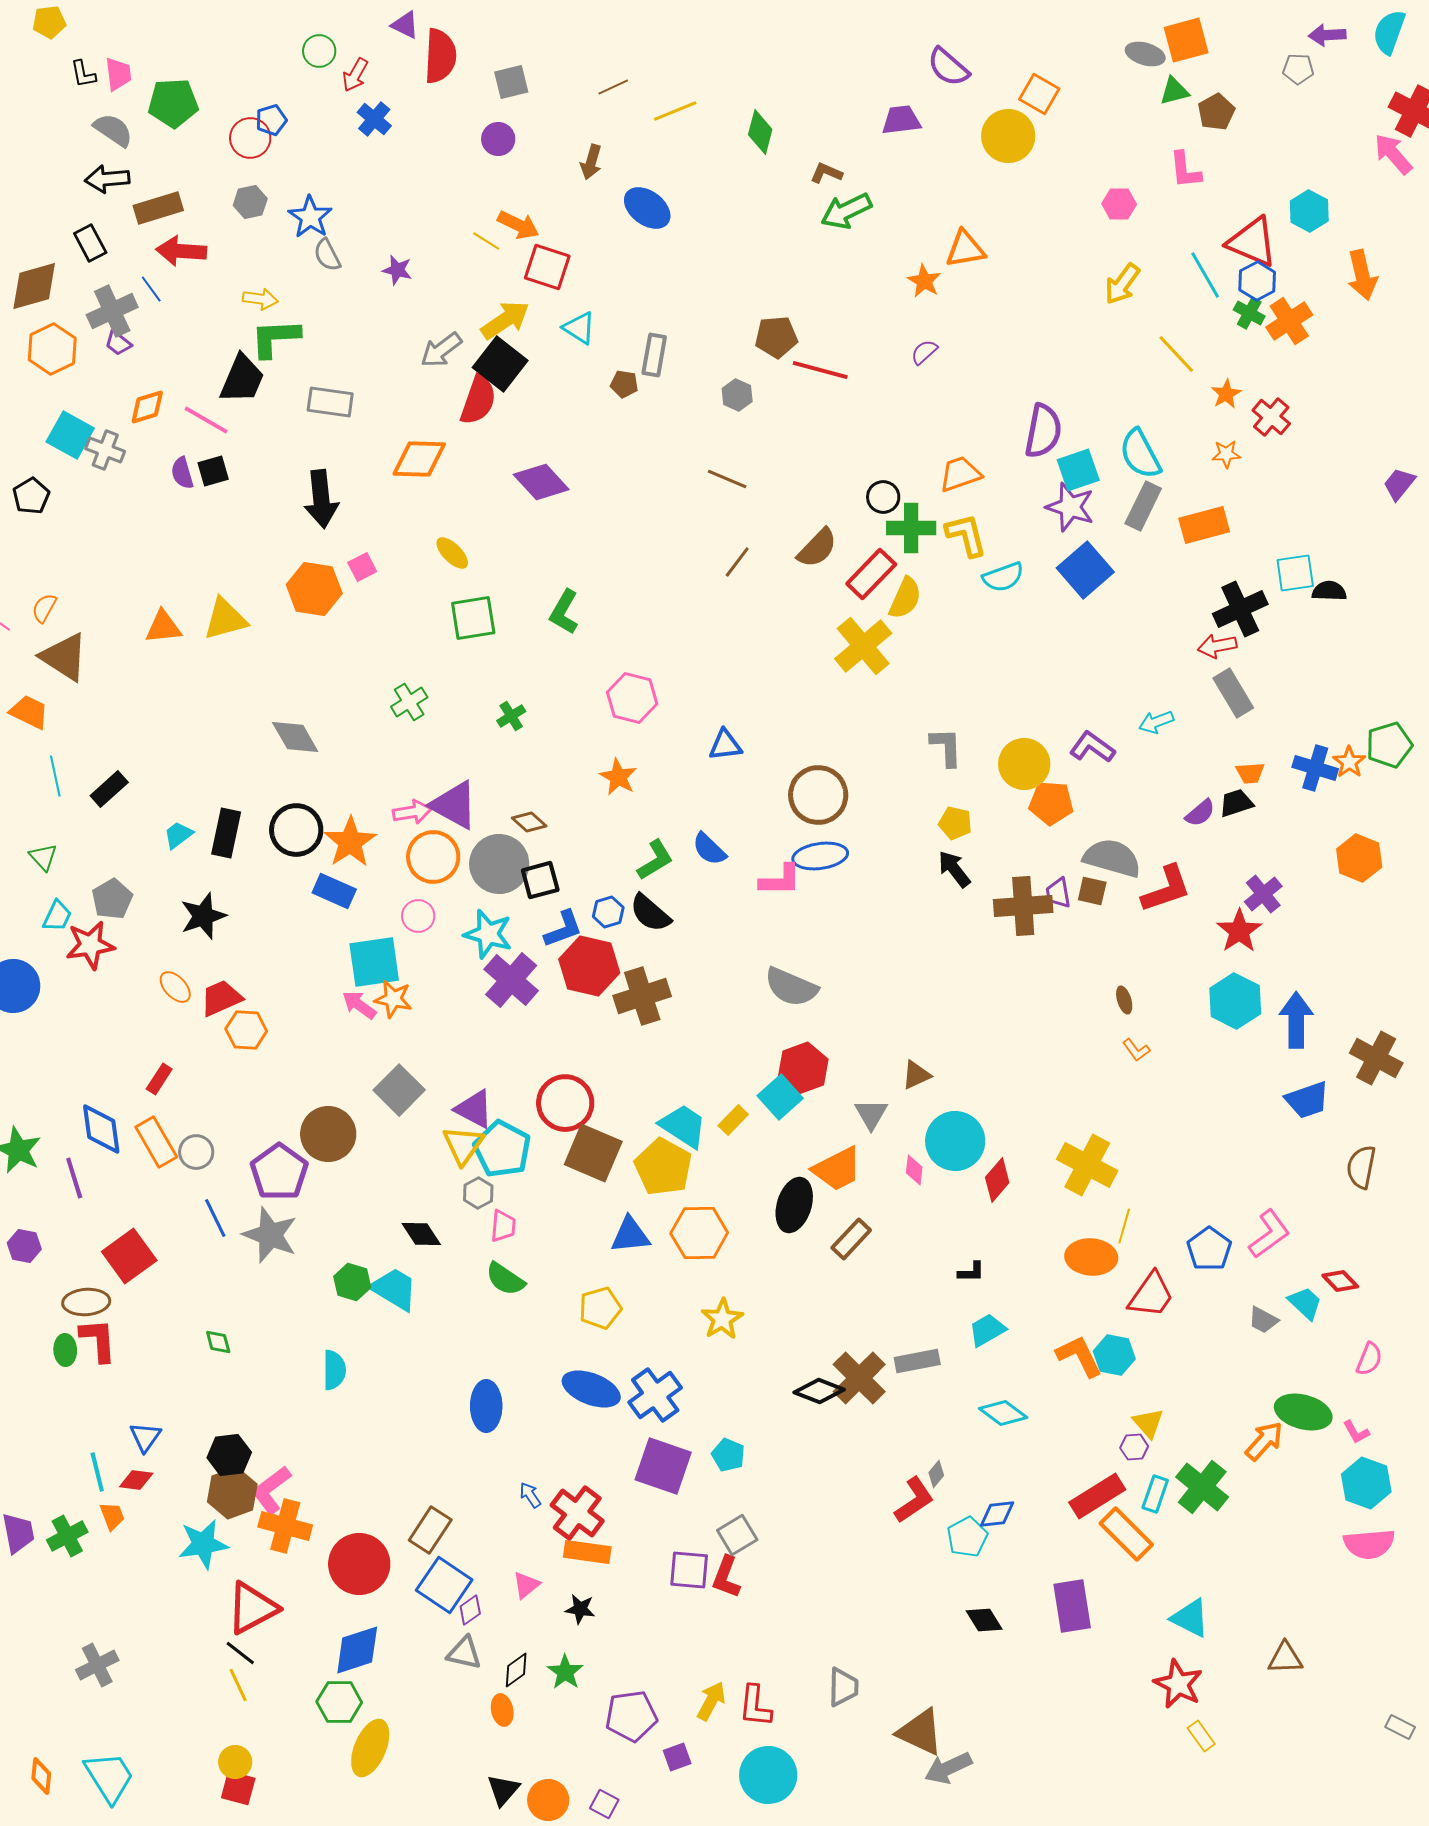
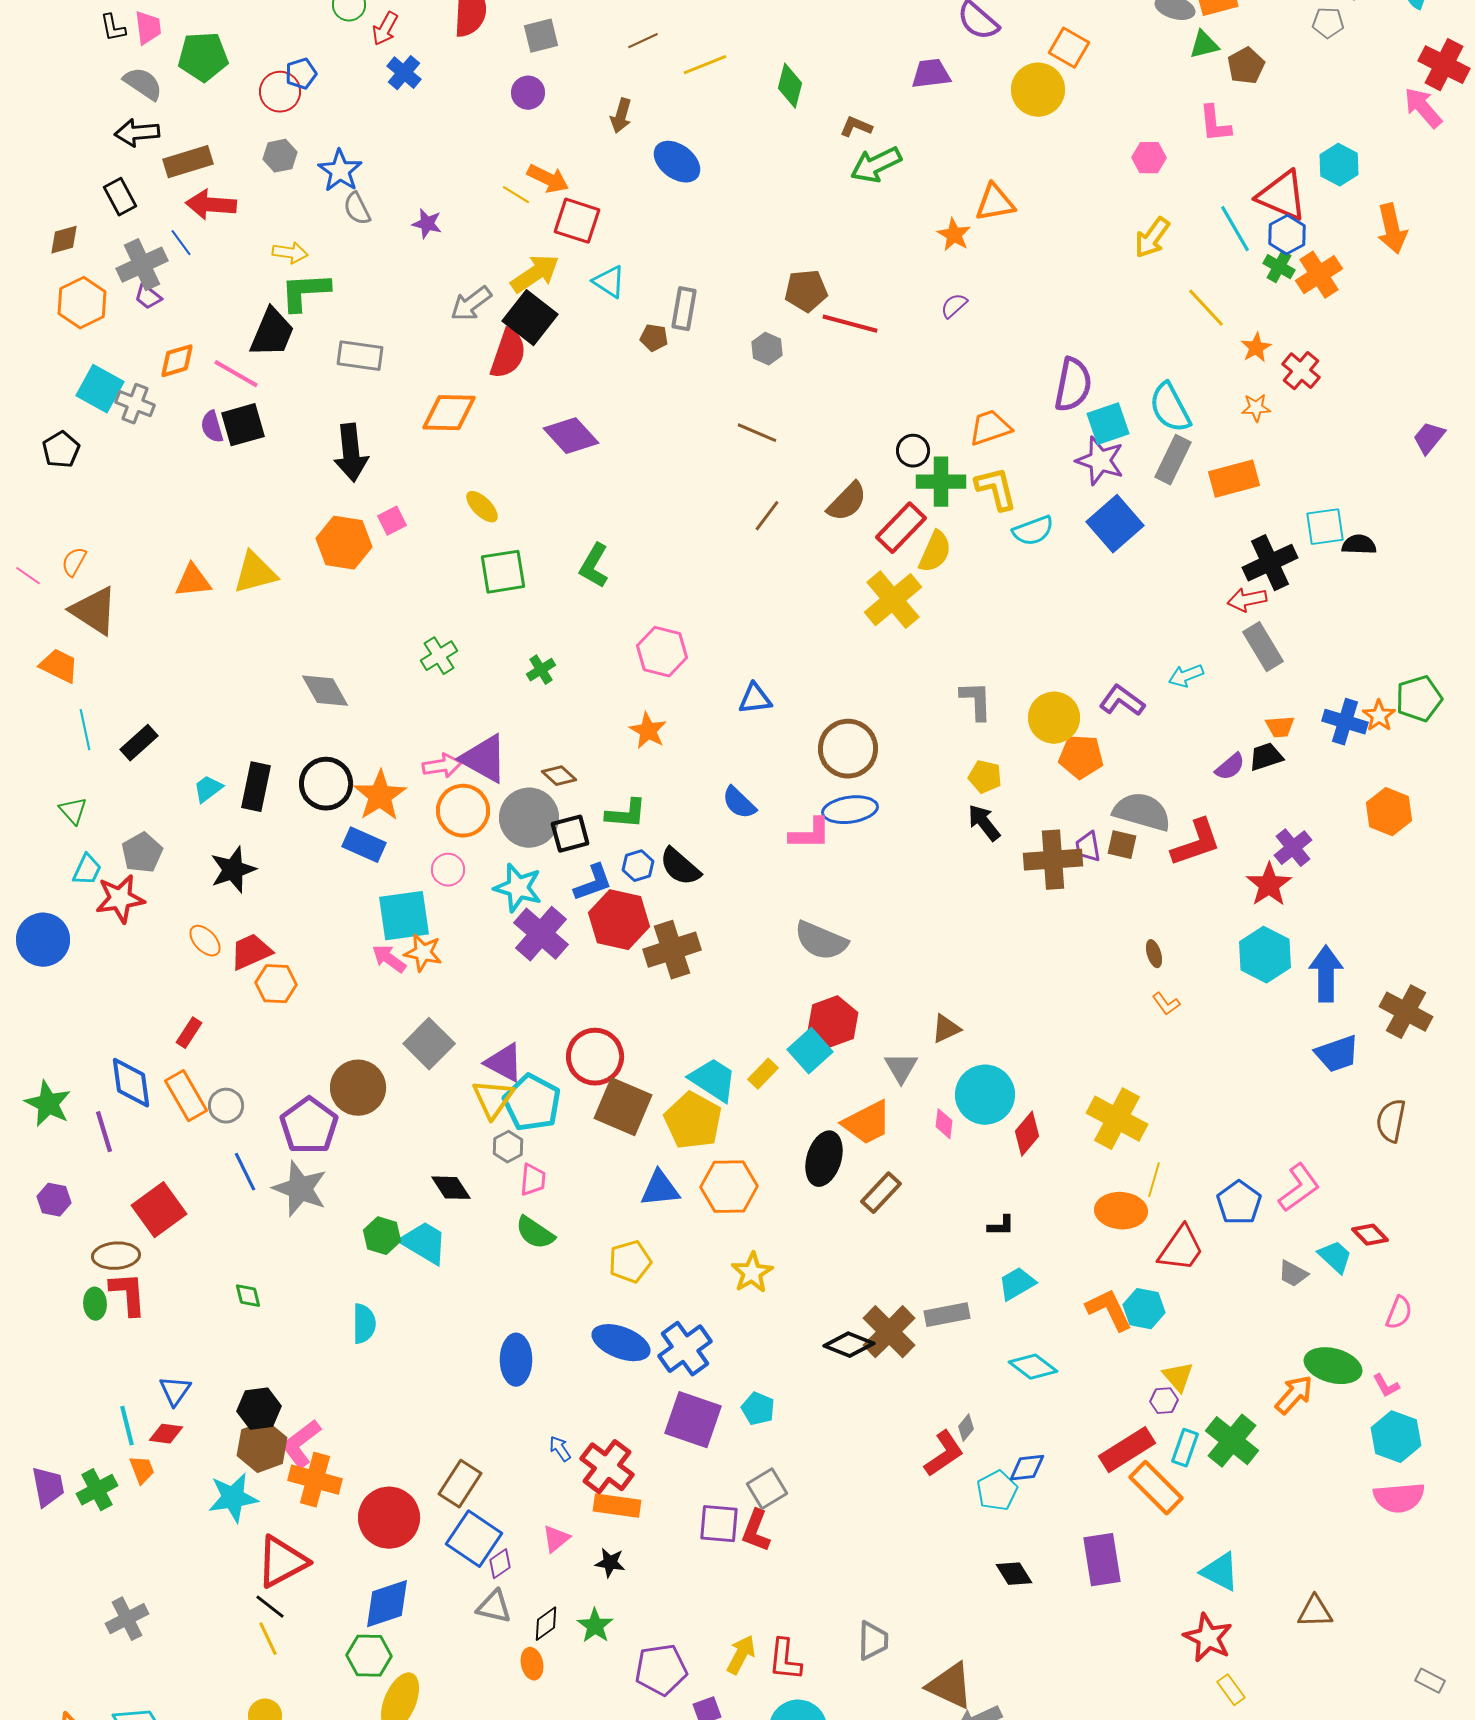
brown diamond: (34, 286) -> (64, 240), size x0.6
black square: (213, 471) -> (243, 425), size x1.4
green L-shape: (655, 860) -> (626, 814), moved, turned 36

